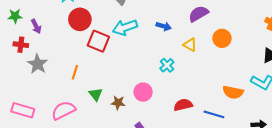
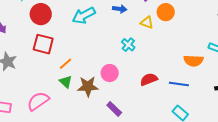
orange circle: (222, 38) -> (166, 12), moved
red square: (98, 41) -> (43, 44), moved
orange line: (75, 72) -> (65, 64), moved, turned 40
brown star: (118, 103) -> (88, 86), size x1.5

